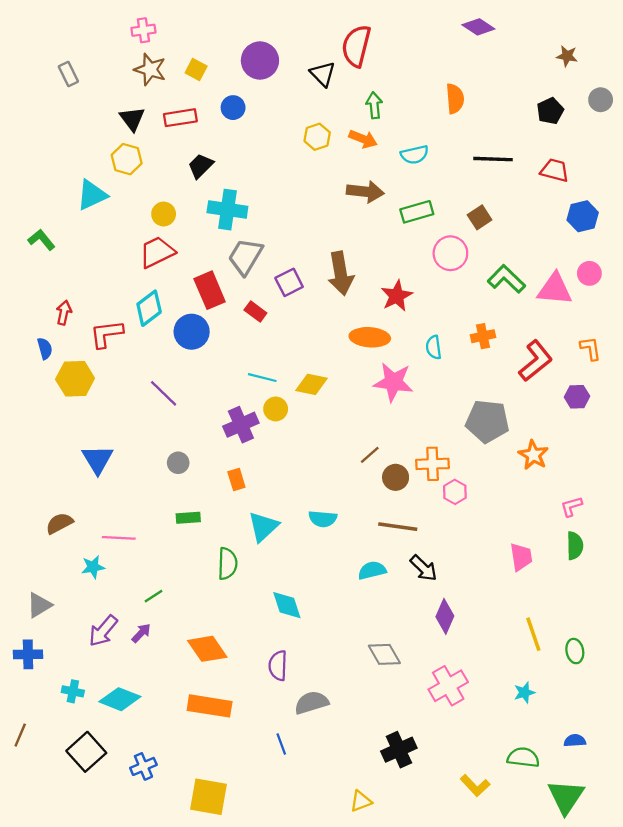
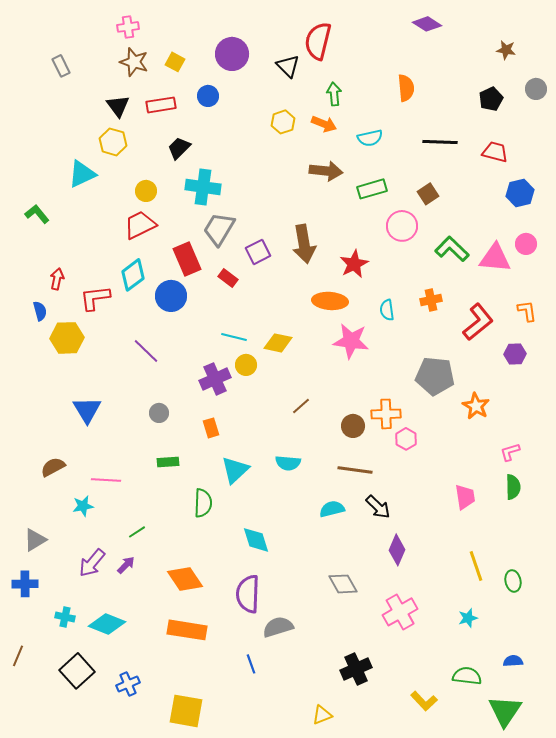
brown line: (370, 455) -> (301, 406), moved
purple semicircle: (278, 666) -> (248, 594), size x1.4

